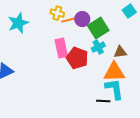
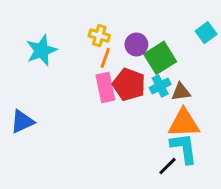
orange line: (68, 20) -> (105, 58), moved, turned -56
brown triangle: (120, 52) -> (181, 92), moved
red pentagon: (77, 58) -> (129, 85), moved
black line: (103, 101) -> (168, 166), turned -48

